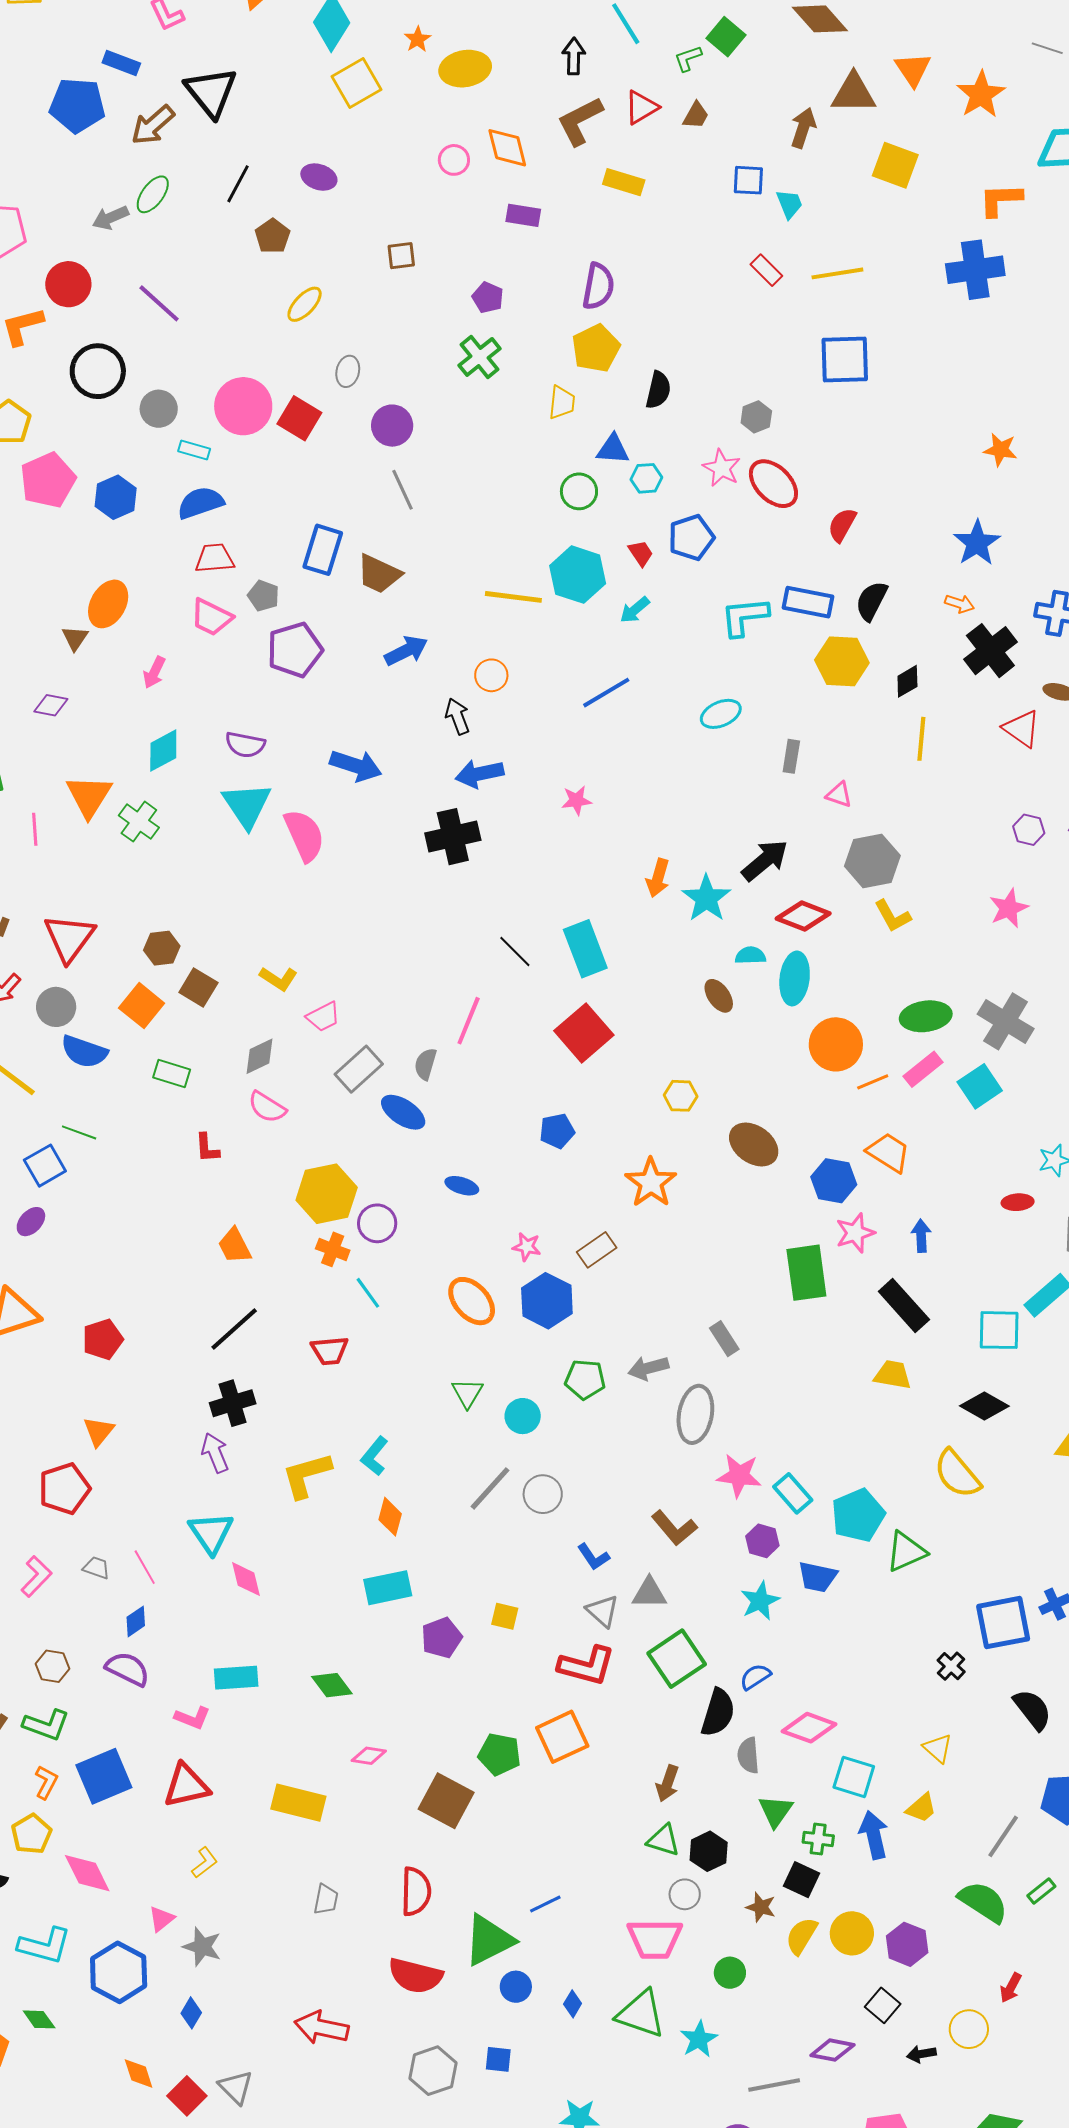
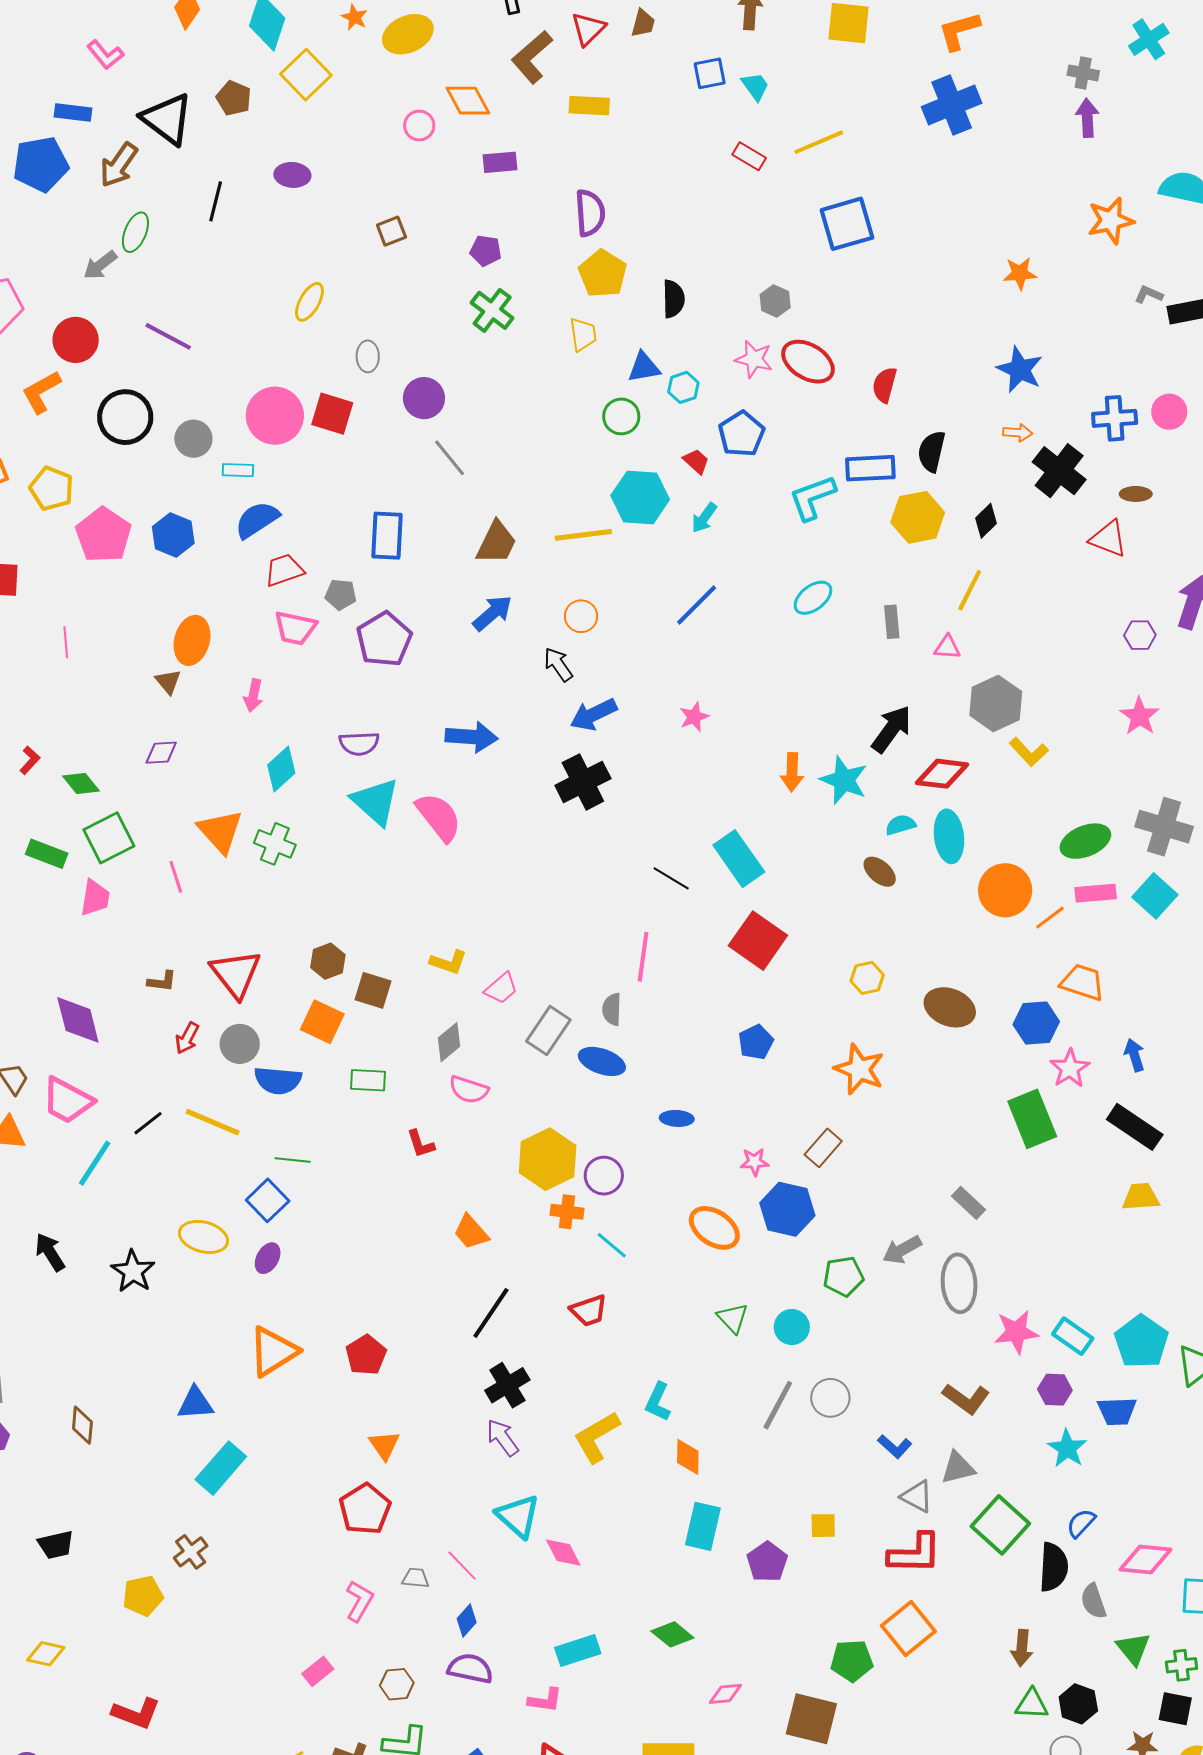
brown pentagon: (272, 236) -> (234, 98), moved
brown trapezoid: (379, 574) -> (496, 543), moved, turned -75
yellow line: (921, 739) -> (970, 590), moved, turned 36
pink rectangle: (923, 1069) -> (1096, 893), turned 48
cyan rectangle: (388, 1588) -> (703, 1526), turned -51

